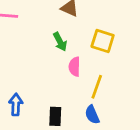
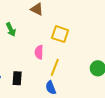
green arrow: (60, 42) -> (11, 30), moved
black rectangle: (55, 116) -> (17, 78), moved

